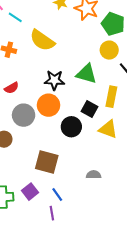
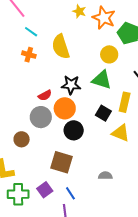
cyan line: (15, 17) -> (31, 32), moved
yellow semicircle: (42, 40) -> (61, 47), turned 35
yellow circle: (109, 50) -> (109, 54), moved
red semicircle: (12, 88) -> (45, 95), moved
black circle: (71, 127) -> (74, 130), moved

